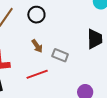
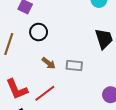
red line: (37, 74) -> (45, 93), moved

